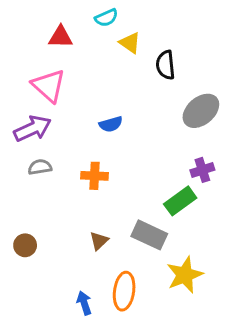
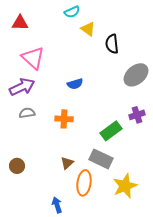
red triangle: (61, 37) -> (20, 23), moved
green rectangle: (180, 201) -> (111, 131), moved
orange ellipse: (124, 291) -> (84, 183), moved

